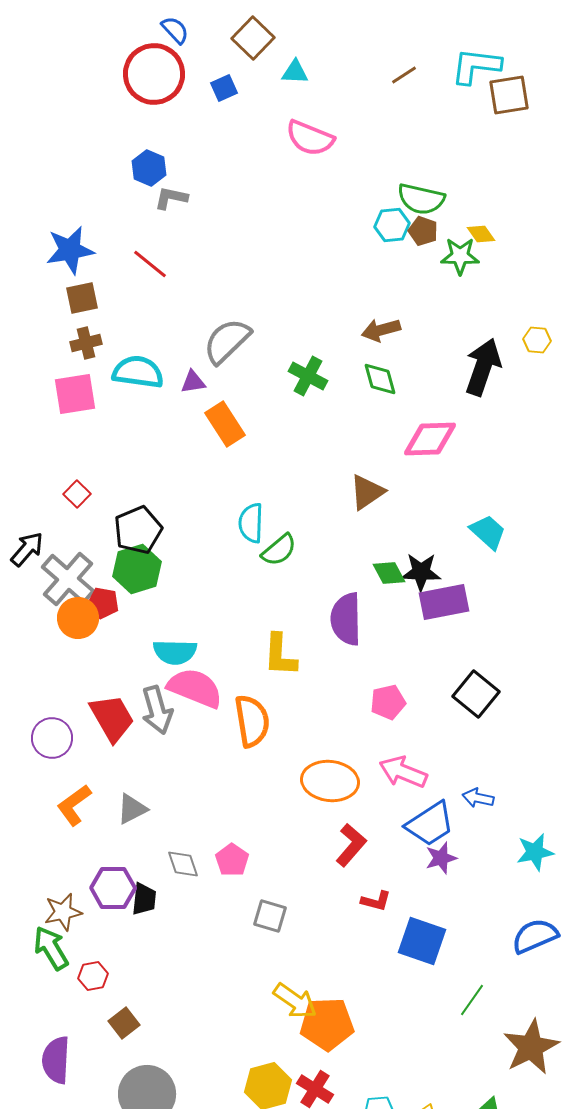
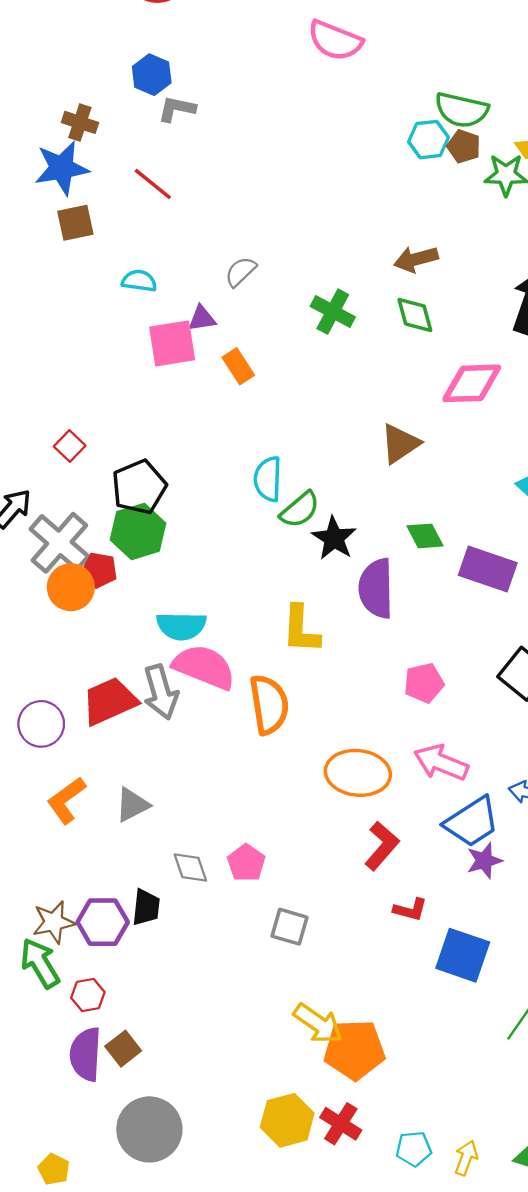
gray semicircle: (227, 341) -> (241, 272), size x0.6
brown cross: (86, 343) -> (80, 122), moved, turned 32
cyan semicircle: (138, 372) -> (139, 281), moved, size x0.6
pink square: (75, 394) -> (172, 343), moved
orange rectangle: (225, 424) -> (238, 366), size x0.7
black star: (421, 572) -> (334, 538), moved, turned 30
purple rectangle: (444, 602) -> (488, 569), turned 30
red trapezoid: (112, 718) -> (110, 701), turned -84
purple hexagon: (113, 888) -> (103, 922), moved
purple semicircle: (56, 1060) -> (86, 1054), moved

